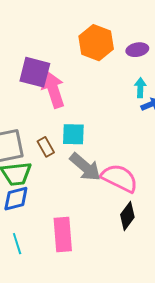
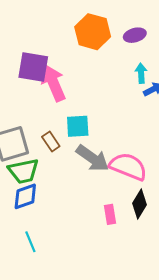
pink rectangle: (63, 235) -> (110, 214), moved, size x0.6

